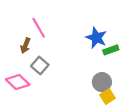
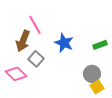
blue star: (96, 38) -> (64, 43), moved
brown arrow: (25, 45) -> (23, 41), size x1.5

